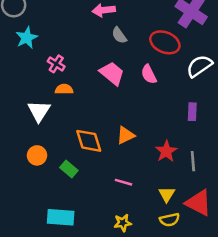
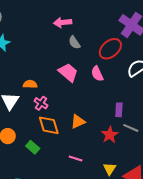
red ellipse: (165, 42) -> (110, 49), turned -65
pink cross: (56, 64) -> (41, 103), moved
purple rectangle: (192, 112) -> (119, 110), moved
gray line: (193, 161) -> (131, 128), moved, turned -63

